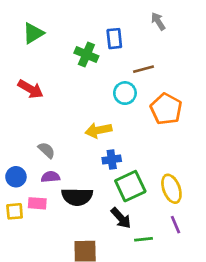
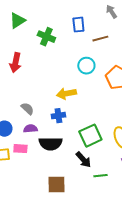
green cross: (86, 54) -> (46, 37), moved
brown line: (144, 69) -> (100, 39), moved
red arrow: (31, 89) -> (15, 63), turned 72
blue cross: (112, 159) -> (58, 116), moved

